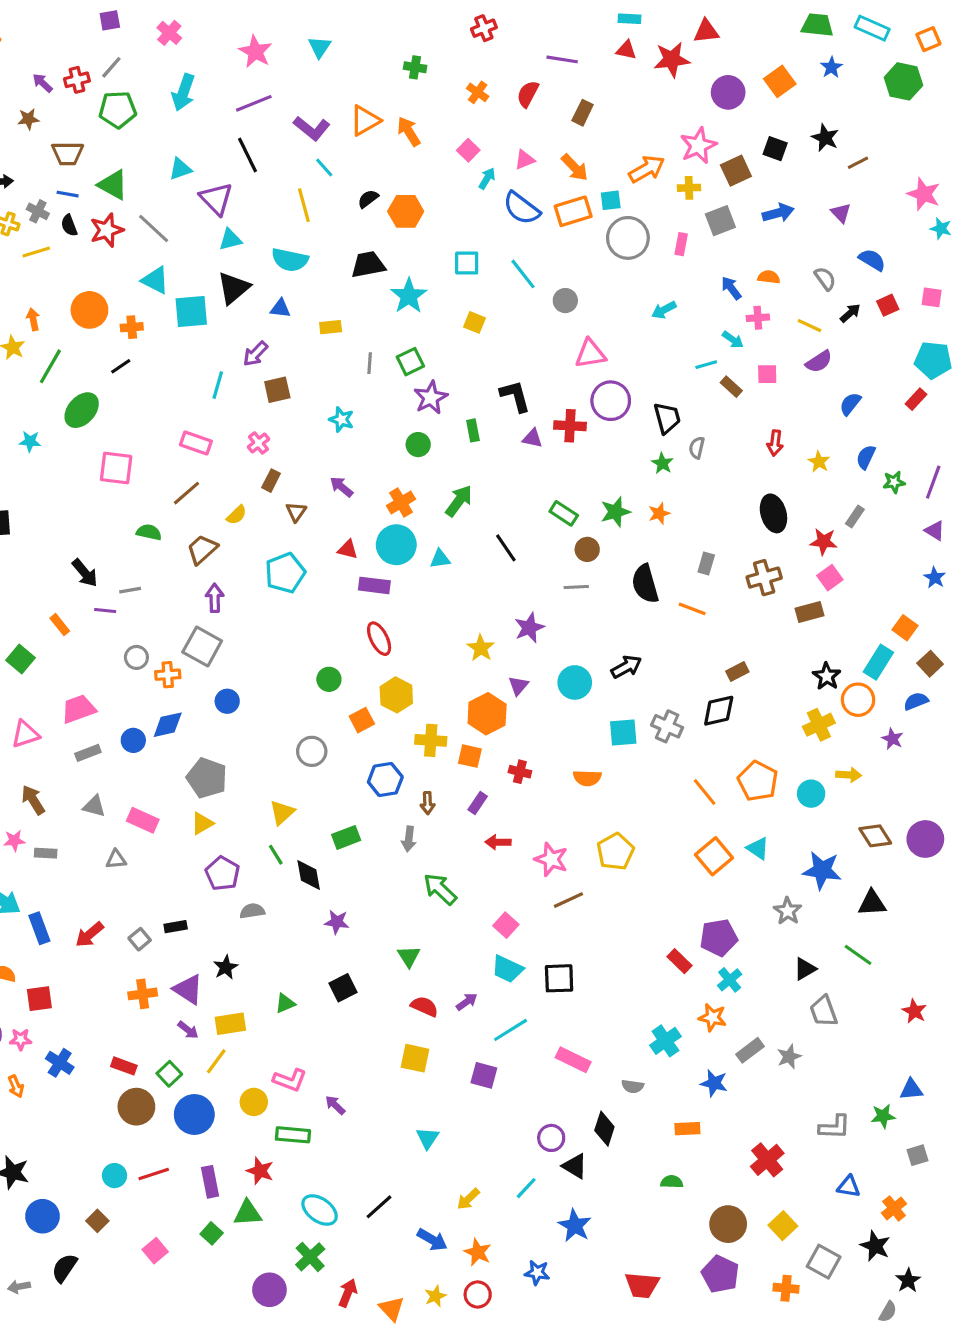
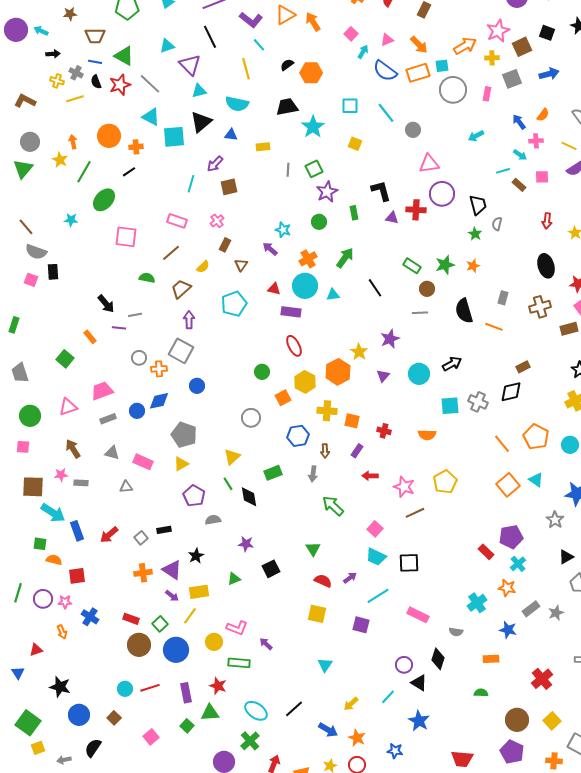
orange semicircle: (769, 277) -> (543, 115), turned 120
cyan star: (341, 419) -> (283, 230), moved
orange hexagon: (487, 714) -> (338, 372), moved
purple star: (337, 922) -> (246, 544), moved

